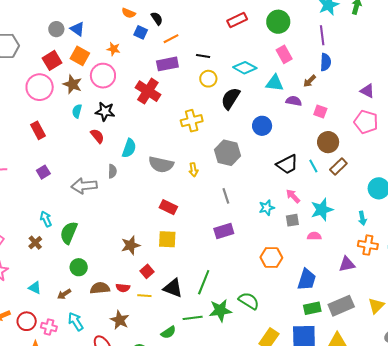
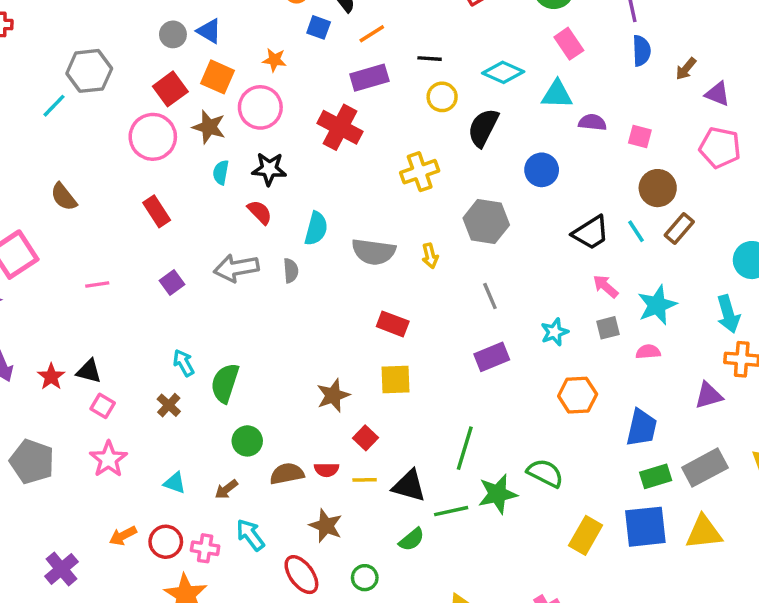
brown arrow: (310, 81) -> (686, 69), moved
gray arrow: (84, 186) -> (236, 268), moved
cyan star: (267, 208) -> (555, 332), moved
cyan arrow: (362, 218) -> (728, 314), size x1.5
black triangle: (173, 288) -> (409, 486), moved

